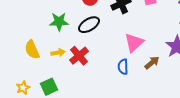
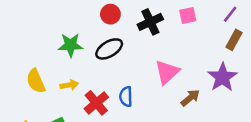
red cross: (79, 56) -> (96, 103), moved
blue semicircle: (123, 67) -> (126, 97), moved

